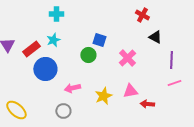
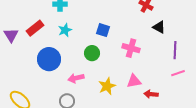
cyan star: (53, 40) -> (65, 30), moved
red rectangle: (31, 49) -> (35, 28), moved
green circle: (88, 55) -> (92, 53), moved
pink cross: (127, 58) -> (131, 48), turned -30

